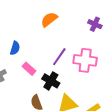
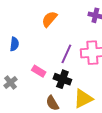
blue semicircle: (15, 48) -> (14, 44), moved

